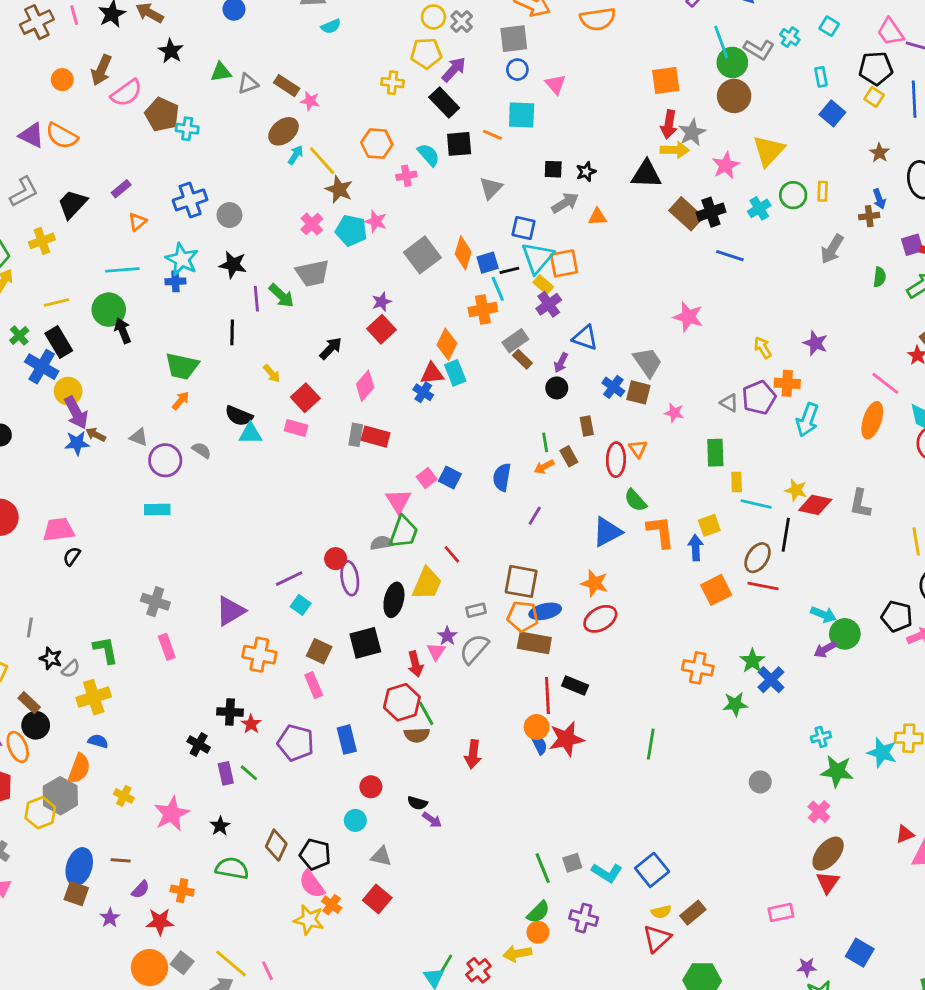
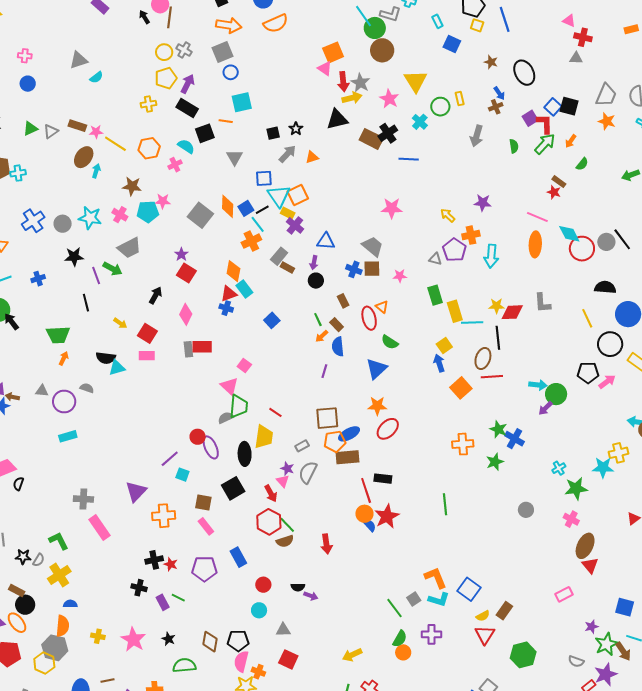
pink triangle: (555, 84) -> (325, 68), moved
yellow line: (322, 161) -> (115, 144), moved
cyan star: (182, 259) -> (90, 218), moved
blue square: (450, 477) -> (272, 320), moved, turned 35
blue semicircle: (502, 477) -> (338, 347), moved
yellow rectangle: (737, 482) -> (455, 311), size x1.5
orange L-shape: (661, 532) -> (436, 578), moved
pink rectangle: (167, 647) -> (99, 527), size x1.4
pink semicircle: (312, 884) -> (241, 661), turned 65
yellow arrow: (517, 953) -> (352, 655), moved

